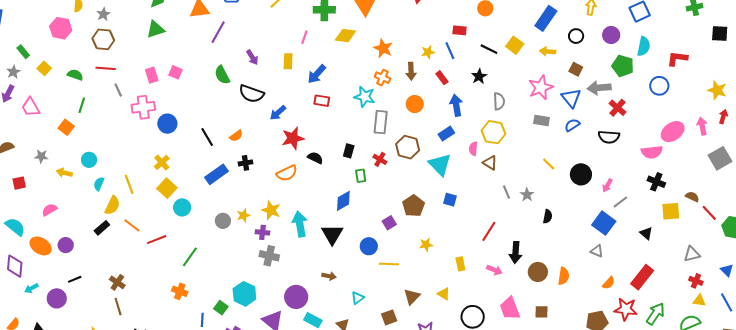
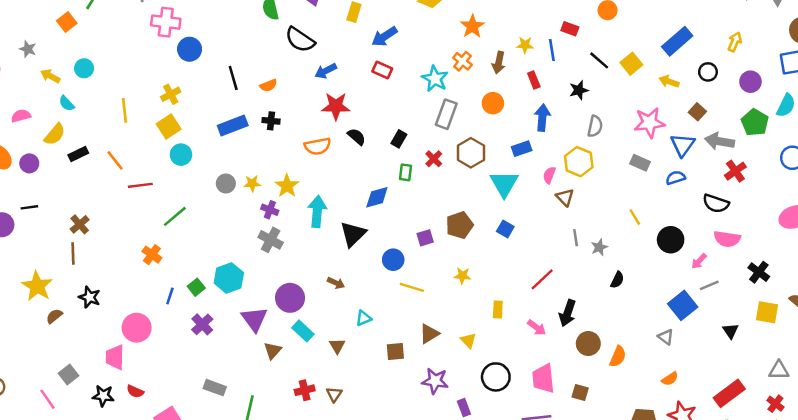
pink semicircle: (652, 152) -> (727, 239), moved
cyan semicircle: (99, 184) -> (67, 103), moved, turned -80
yellow semicircle: (112, 205) -> (55, 134), moved
red rectangle: (642, 277) -> (729, 393), moved

